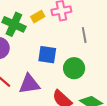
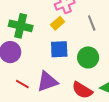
yellow rectangle: (38, 17) -> (58, 23), moved

